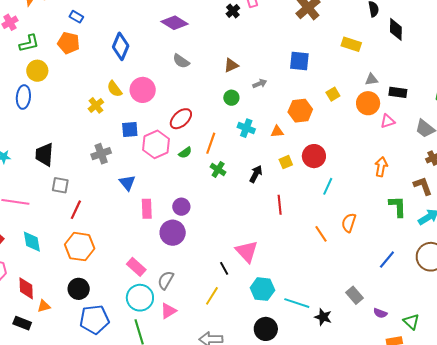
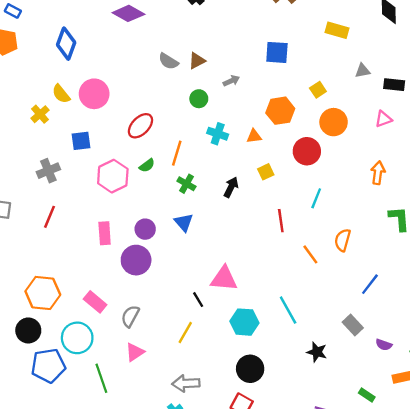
gray semicircle: (181, 61) -> (168, 61), moved
orange circle: (368, 103) -> (334, 122), moved
pink hexagon: (156, 144) -> (113, 176), moved
red circle: (314, 156) -> (307, 151), moved
blue triangle: (127, 183) -> (184, 222), moved
red line: (280, 205) -> (281, 221), moved
red line: (76, 210) -> (50, 217), moved
orange hexagon: (80, 247) -> (43, 293), moved
pink triangle: (247, 251) -> (224, 279), turned -40
blue line: (387, 260) -> (370, 284), moved
cyan circle: (140, 298) -> (77, 338), moved
cyan line: (297, 303) -> (288, 310), moved, turned 45

